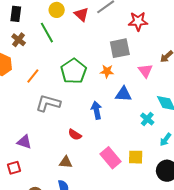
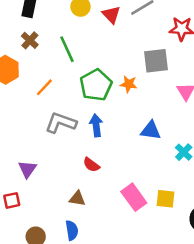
green line: (47, 33) -> (67, 49), moved
orange star: (107, 71) -> (129, 84), moved
blue triangle: (123, 94) -> (151, 130), moved
blue arrow: (96, 110) -> (96, 125), moved
purple triangle: (24, 142) -> (27, 169), turned 42

